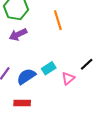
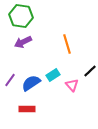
orange line: (58, 20) -> (67, 44), moved
pink triangle: (68, 78) -> (72, 85), turned -32

